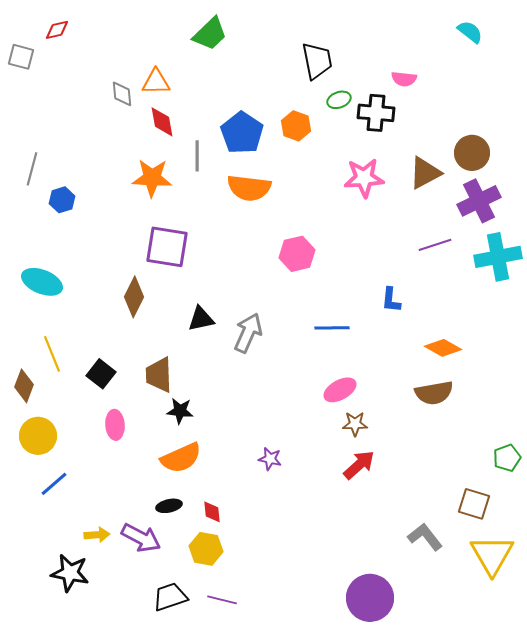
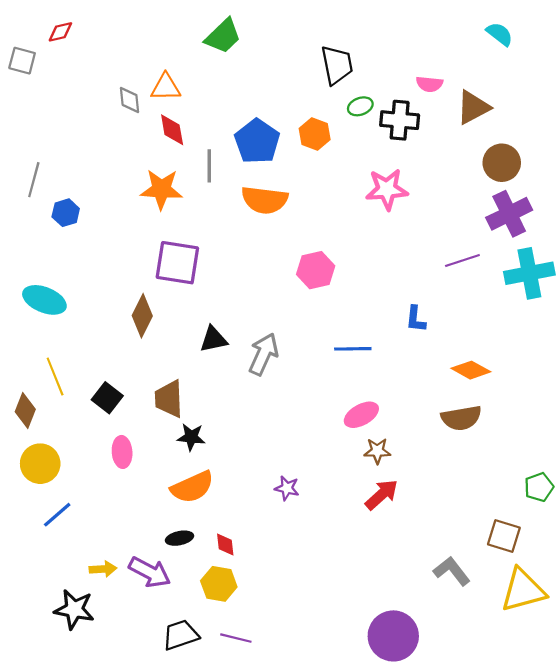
brown triangle: (425, 173) -> (473, 107), moved
yellow triangle: (492, 555) -> (523, 590), turned 45

